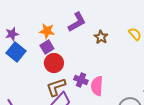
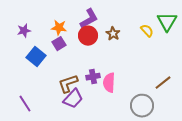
blue square: (16, 52) -> (36, 57), moved
red circle: (54, 63) -> (88, 36), moved
purple cross: (81, 80) -> (93, 77), turned -32

